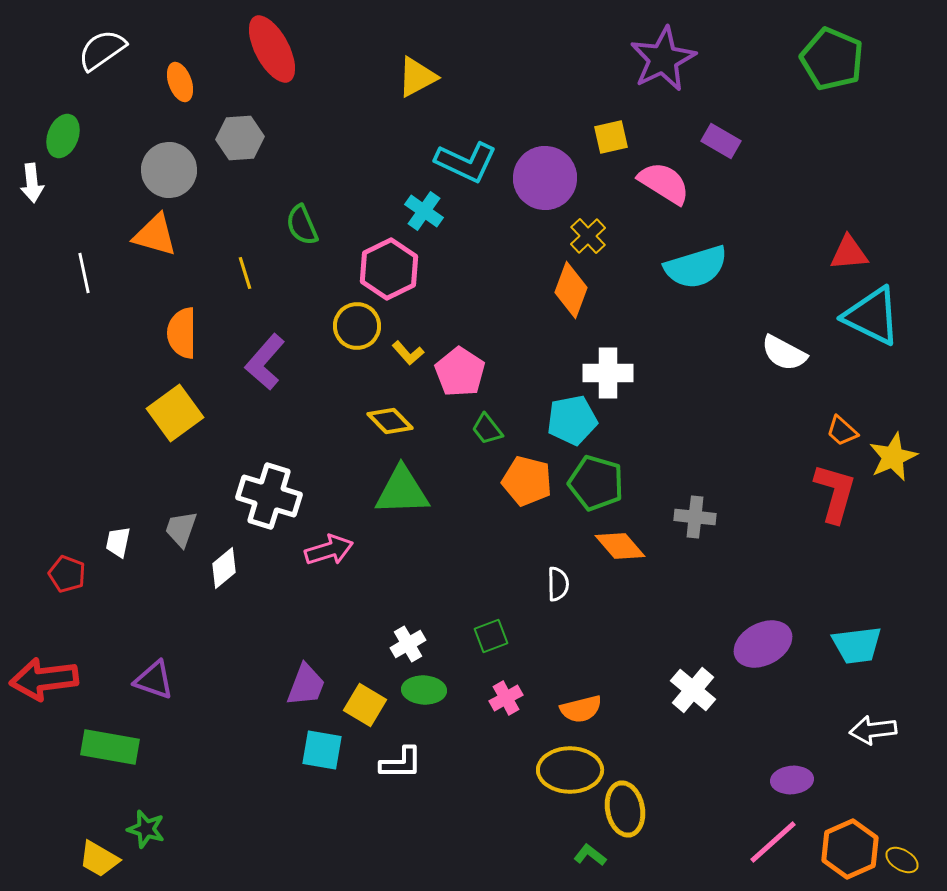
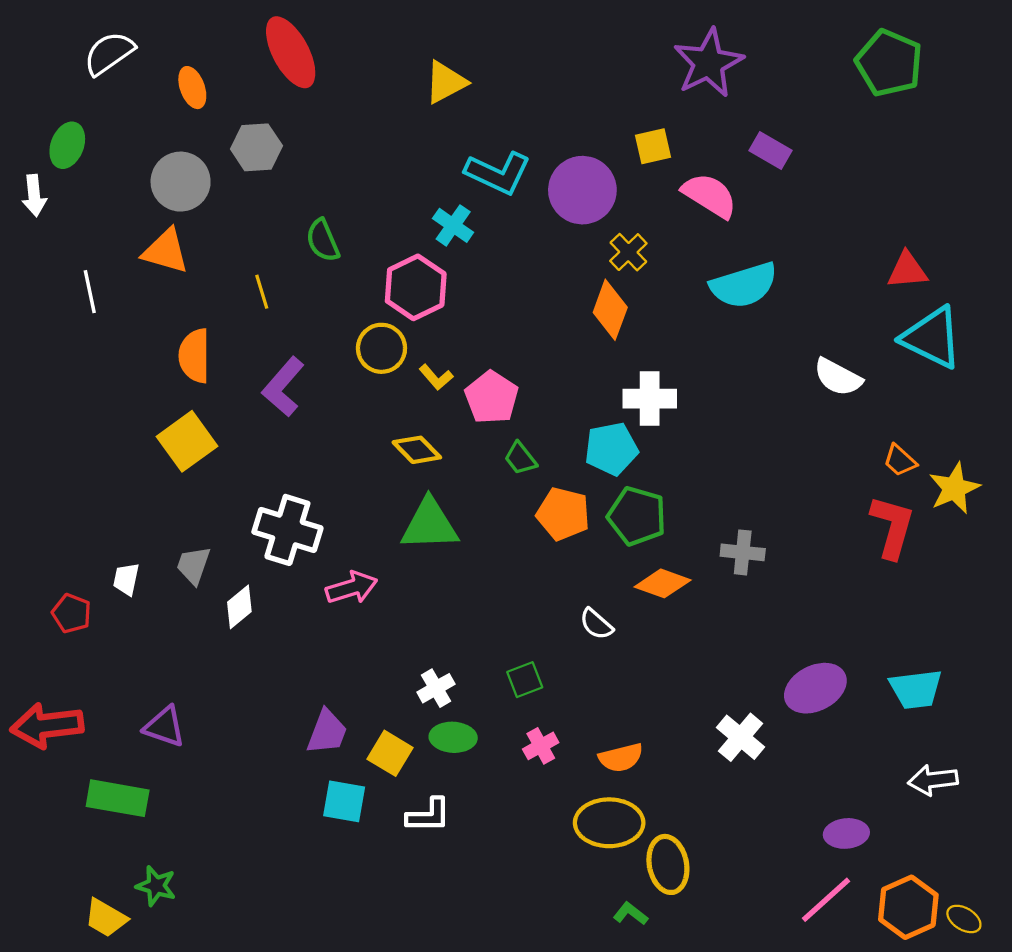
orange diamond: (620, 546) -> (663, 583), turned -30
white semicircle: (558, 584) -> (596, 624), turned 132

